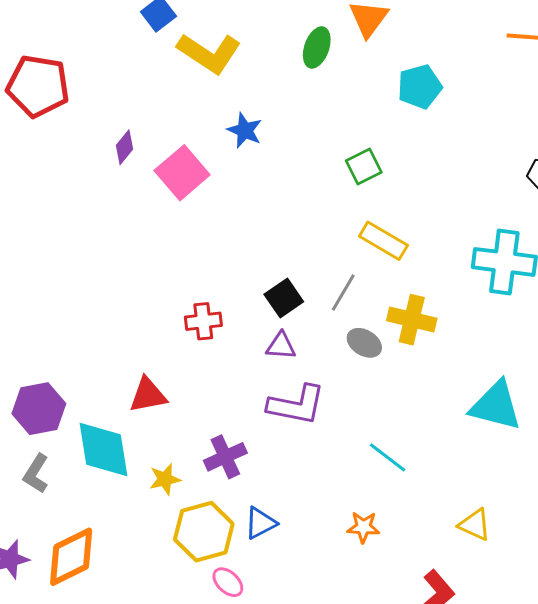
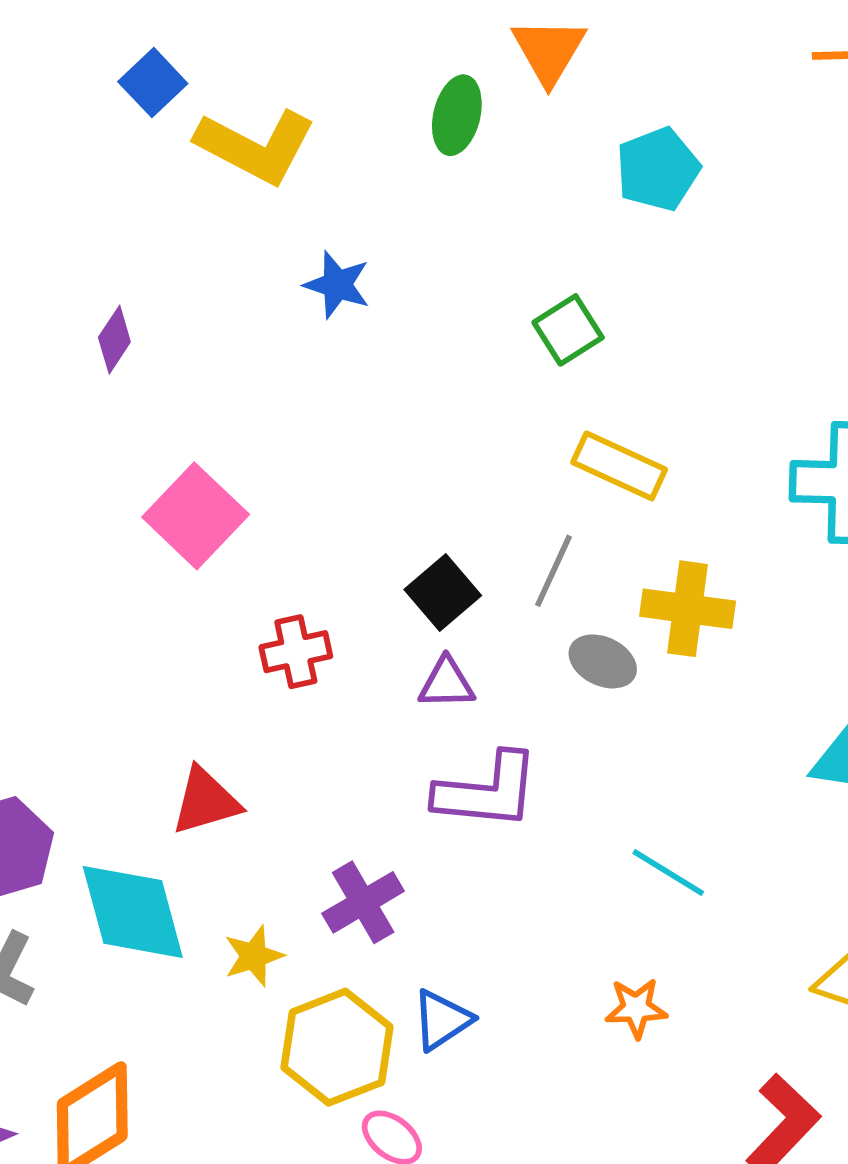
pink square: (182, 173) -> (196, 516), moved

